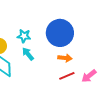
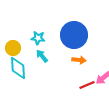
red line: (67, 76) -> (87, 85), moved

